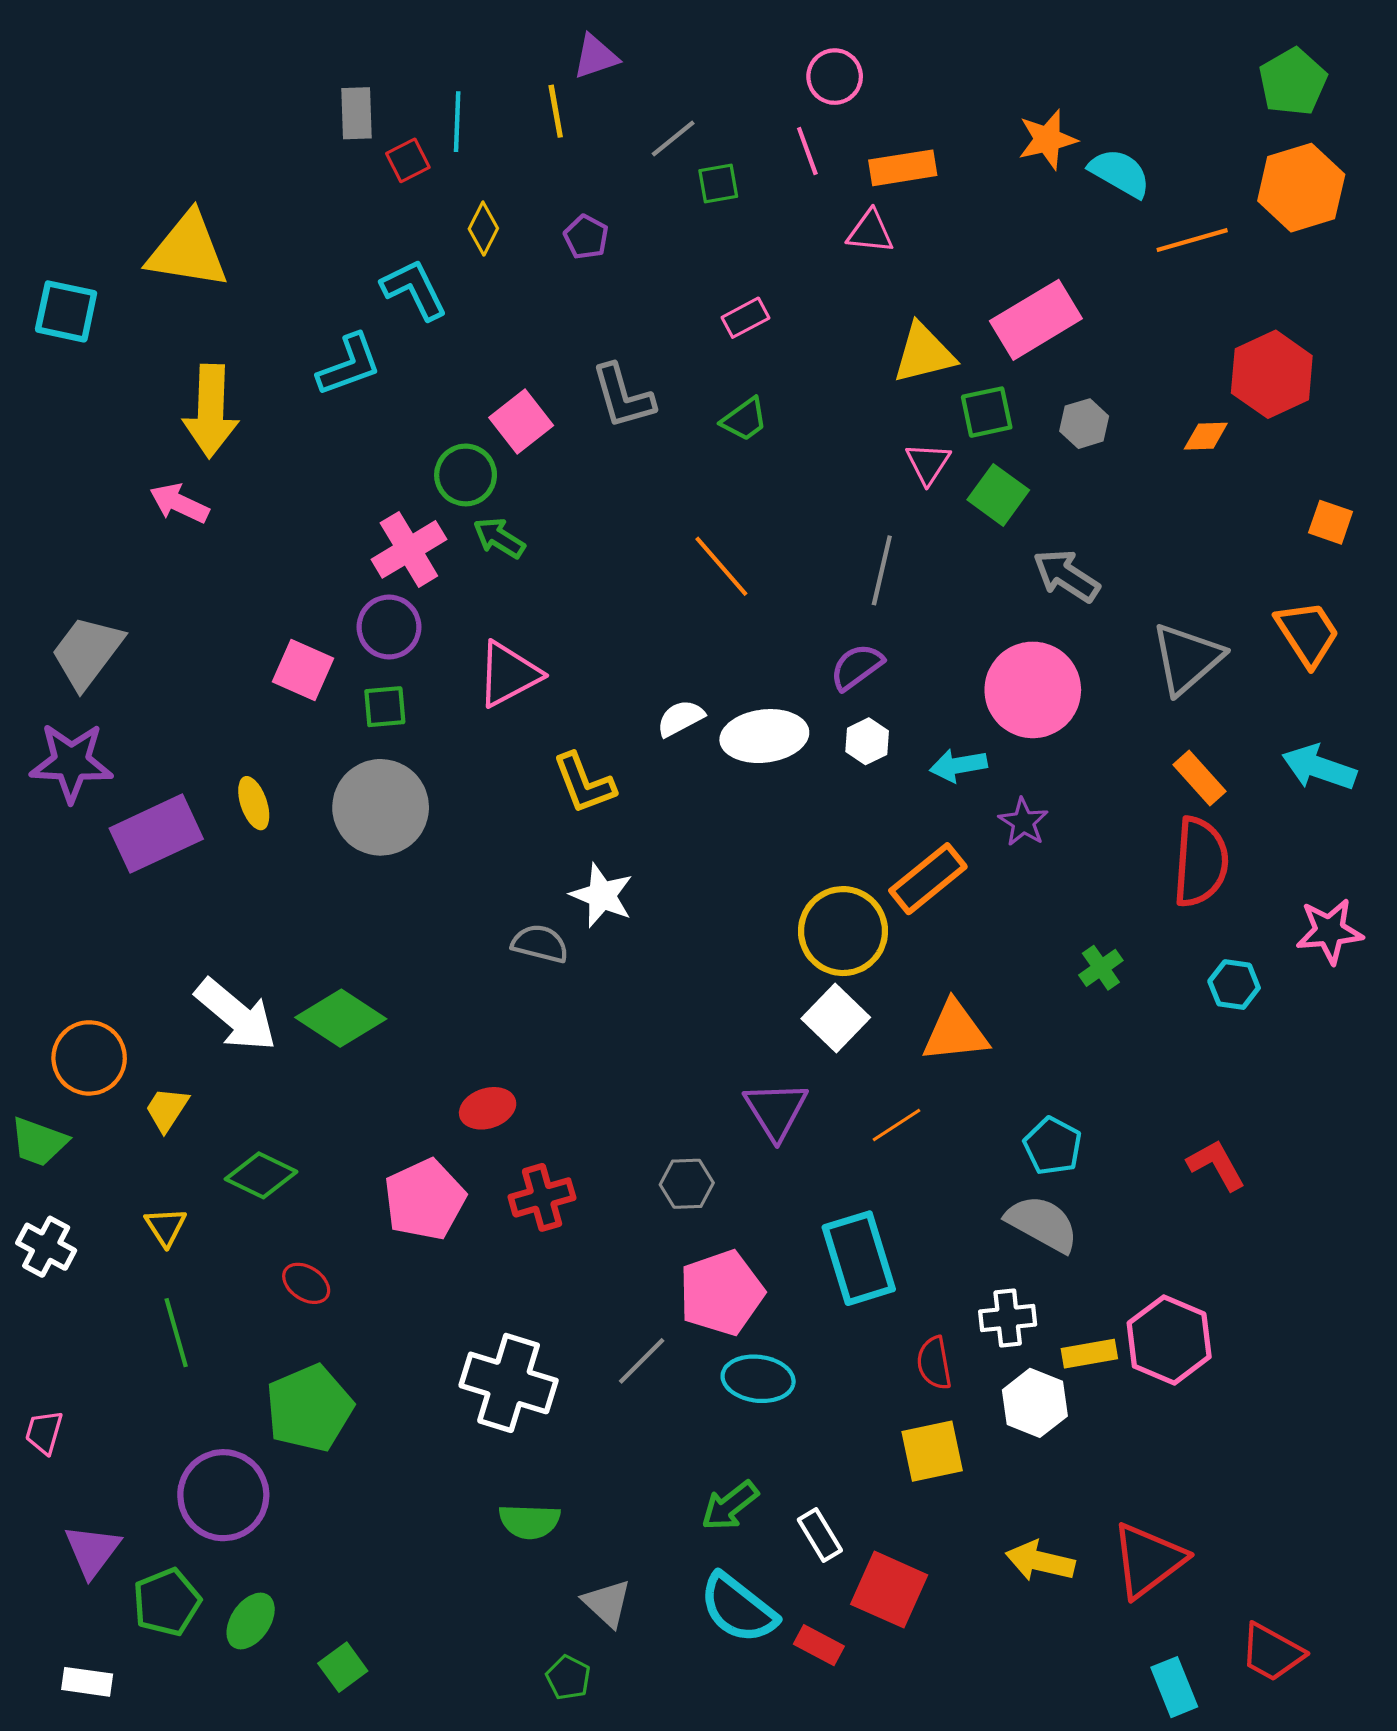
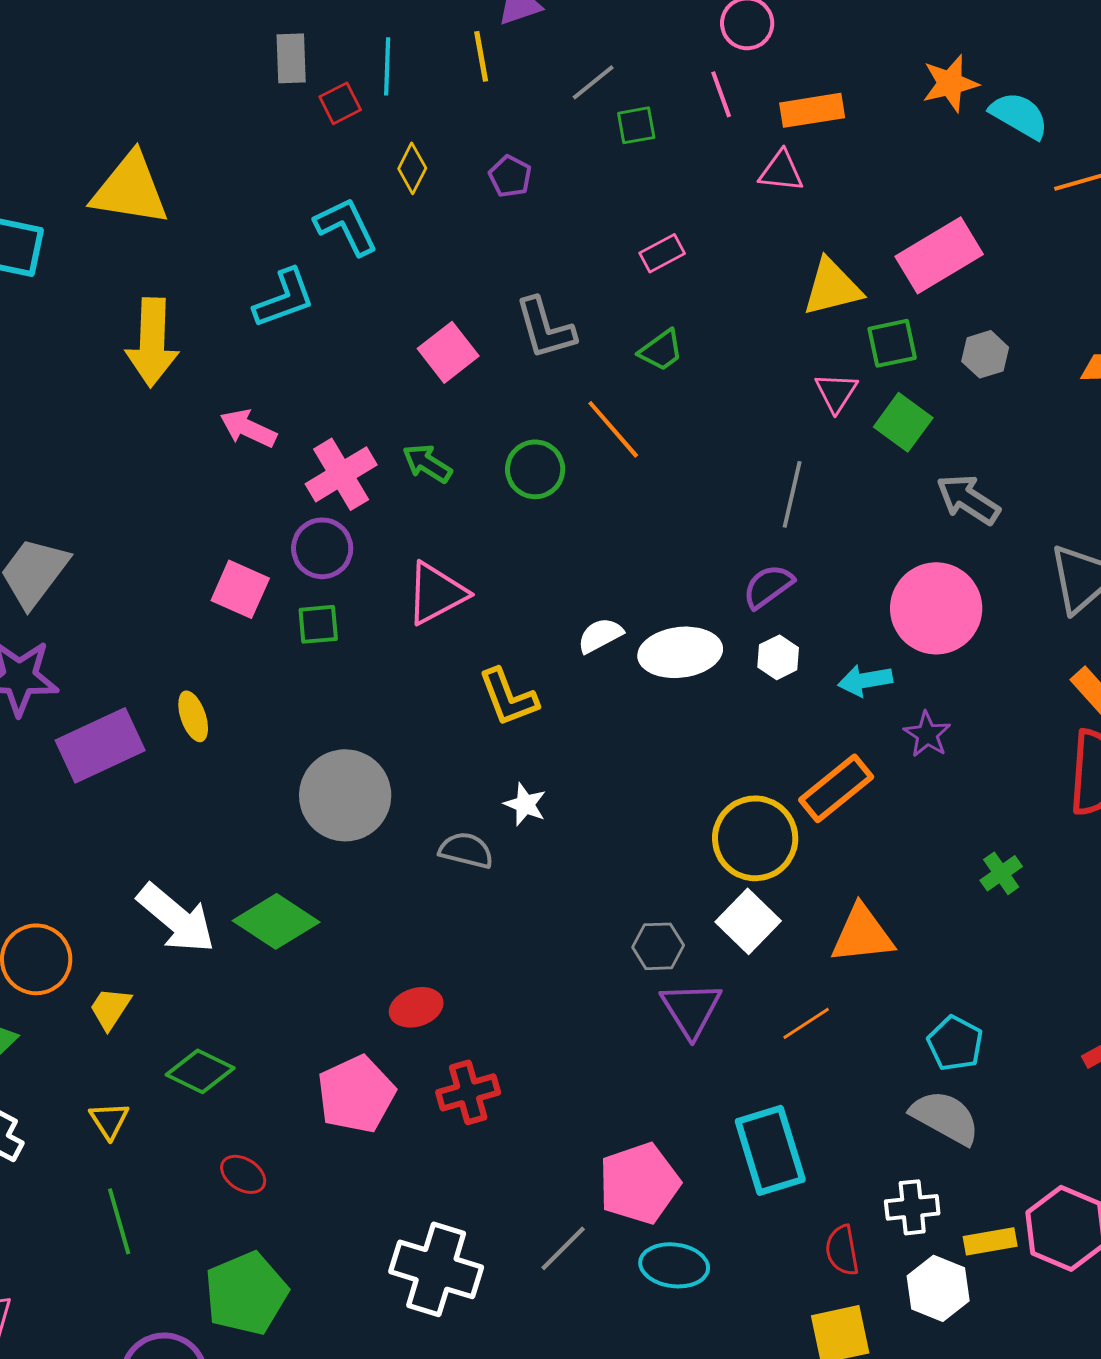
green circle: (466, 475) -> (535, 469), moved
pink arrow: (179, 503) -> (248, 428), moved
orange line: (721, 566) -> (613, 429), moved
gray circle: (381, 807) -> (345, 795), moved
white star: (602, 895) -> (525, 804), size x0.7
gray hexagon: (687, 1184) -> (658, 946), moved

